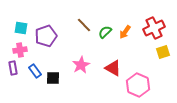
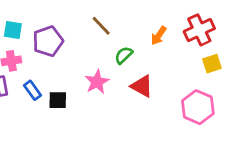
green semicircle: (105, 32) -> (124, 55), moved
pink hexagon: (138, 85) -> (198, 107), moved

